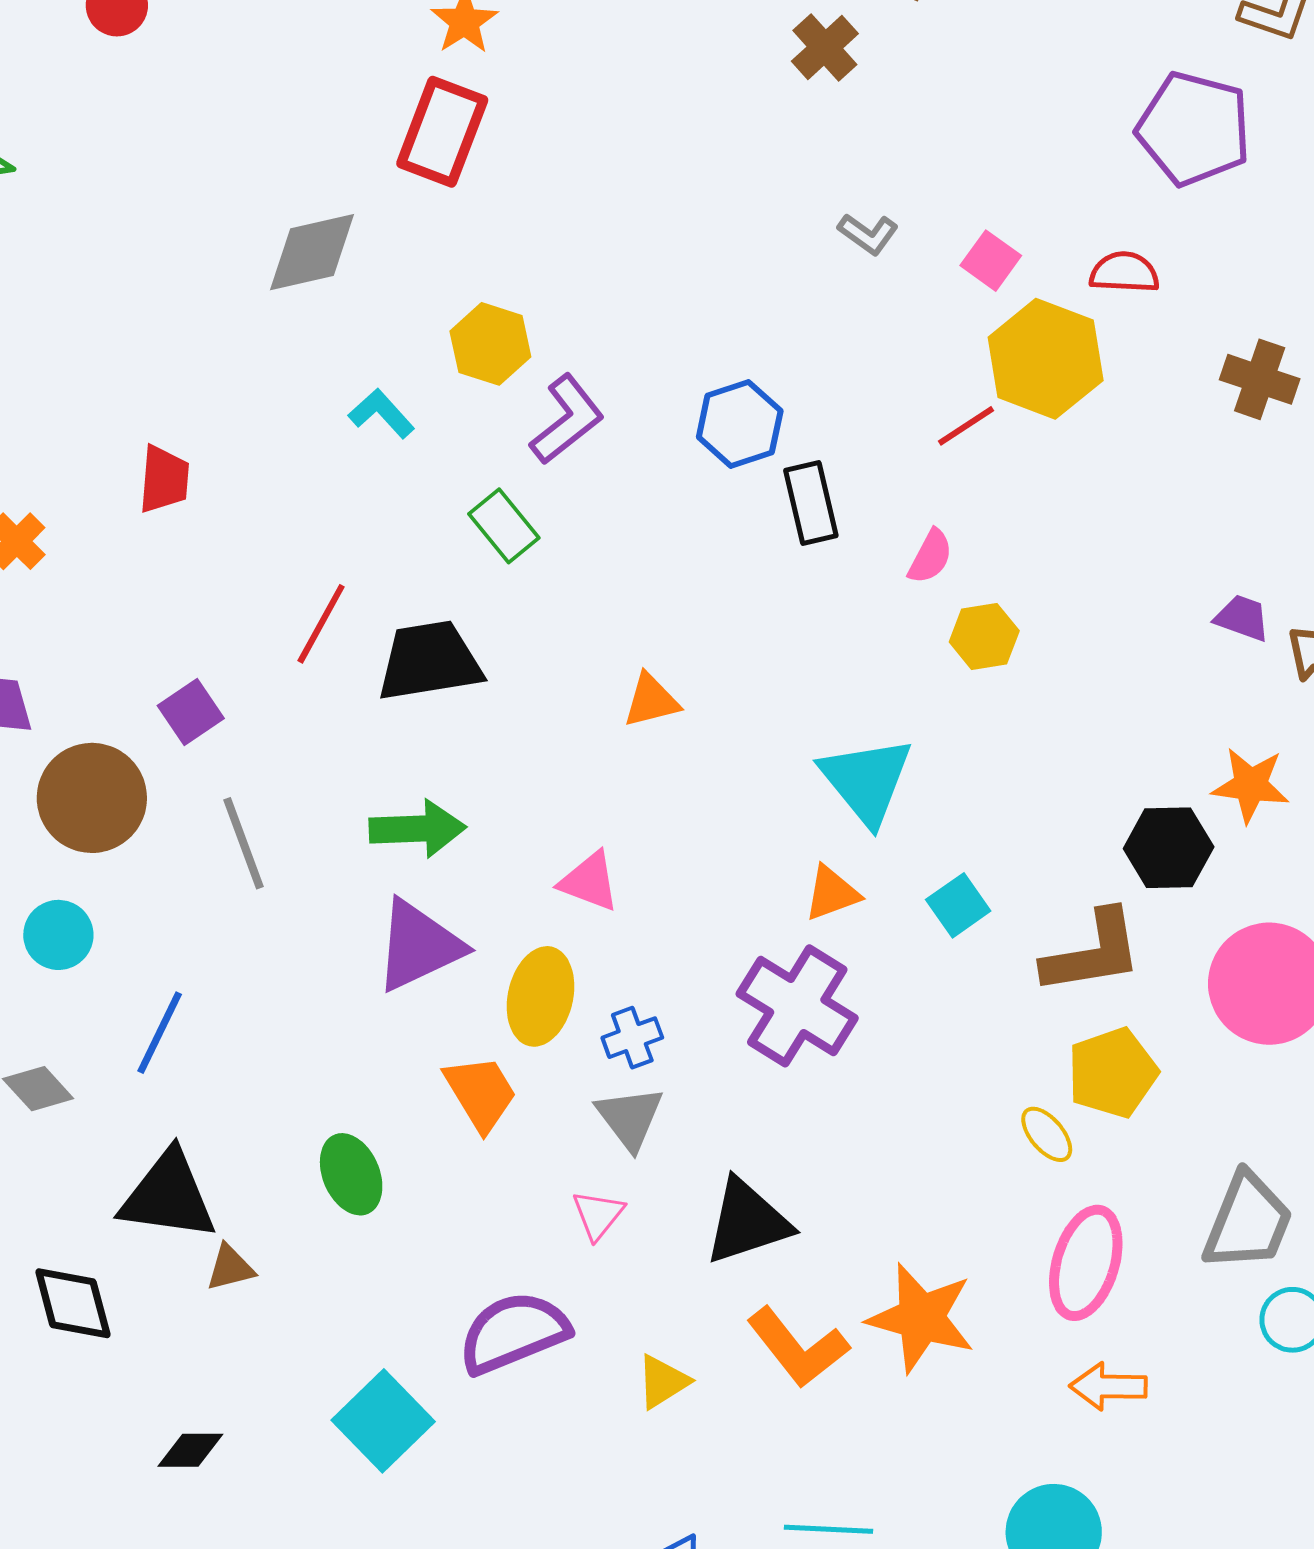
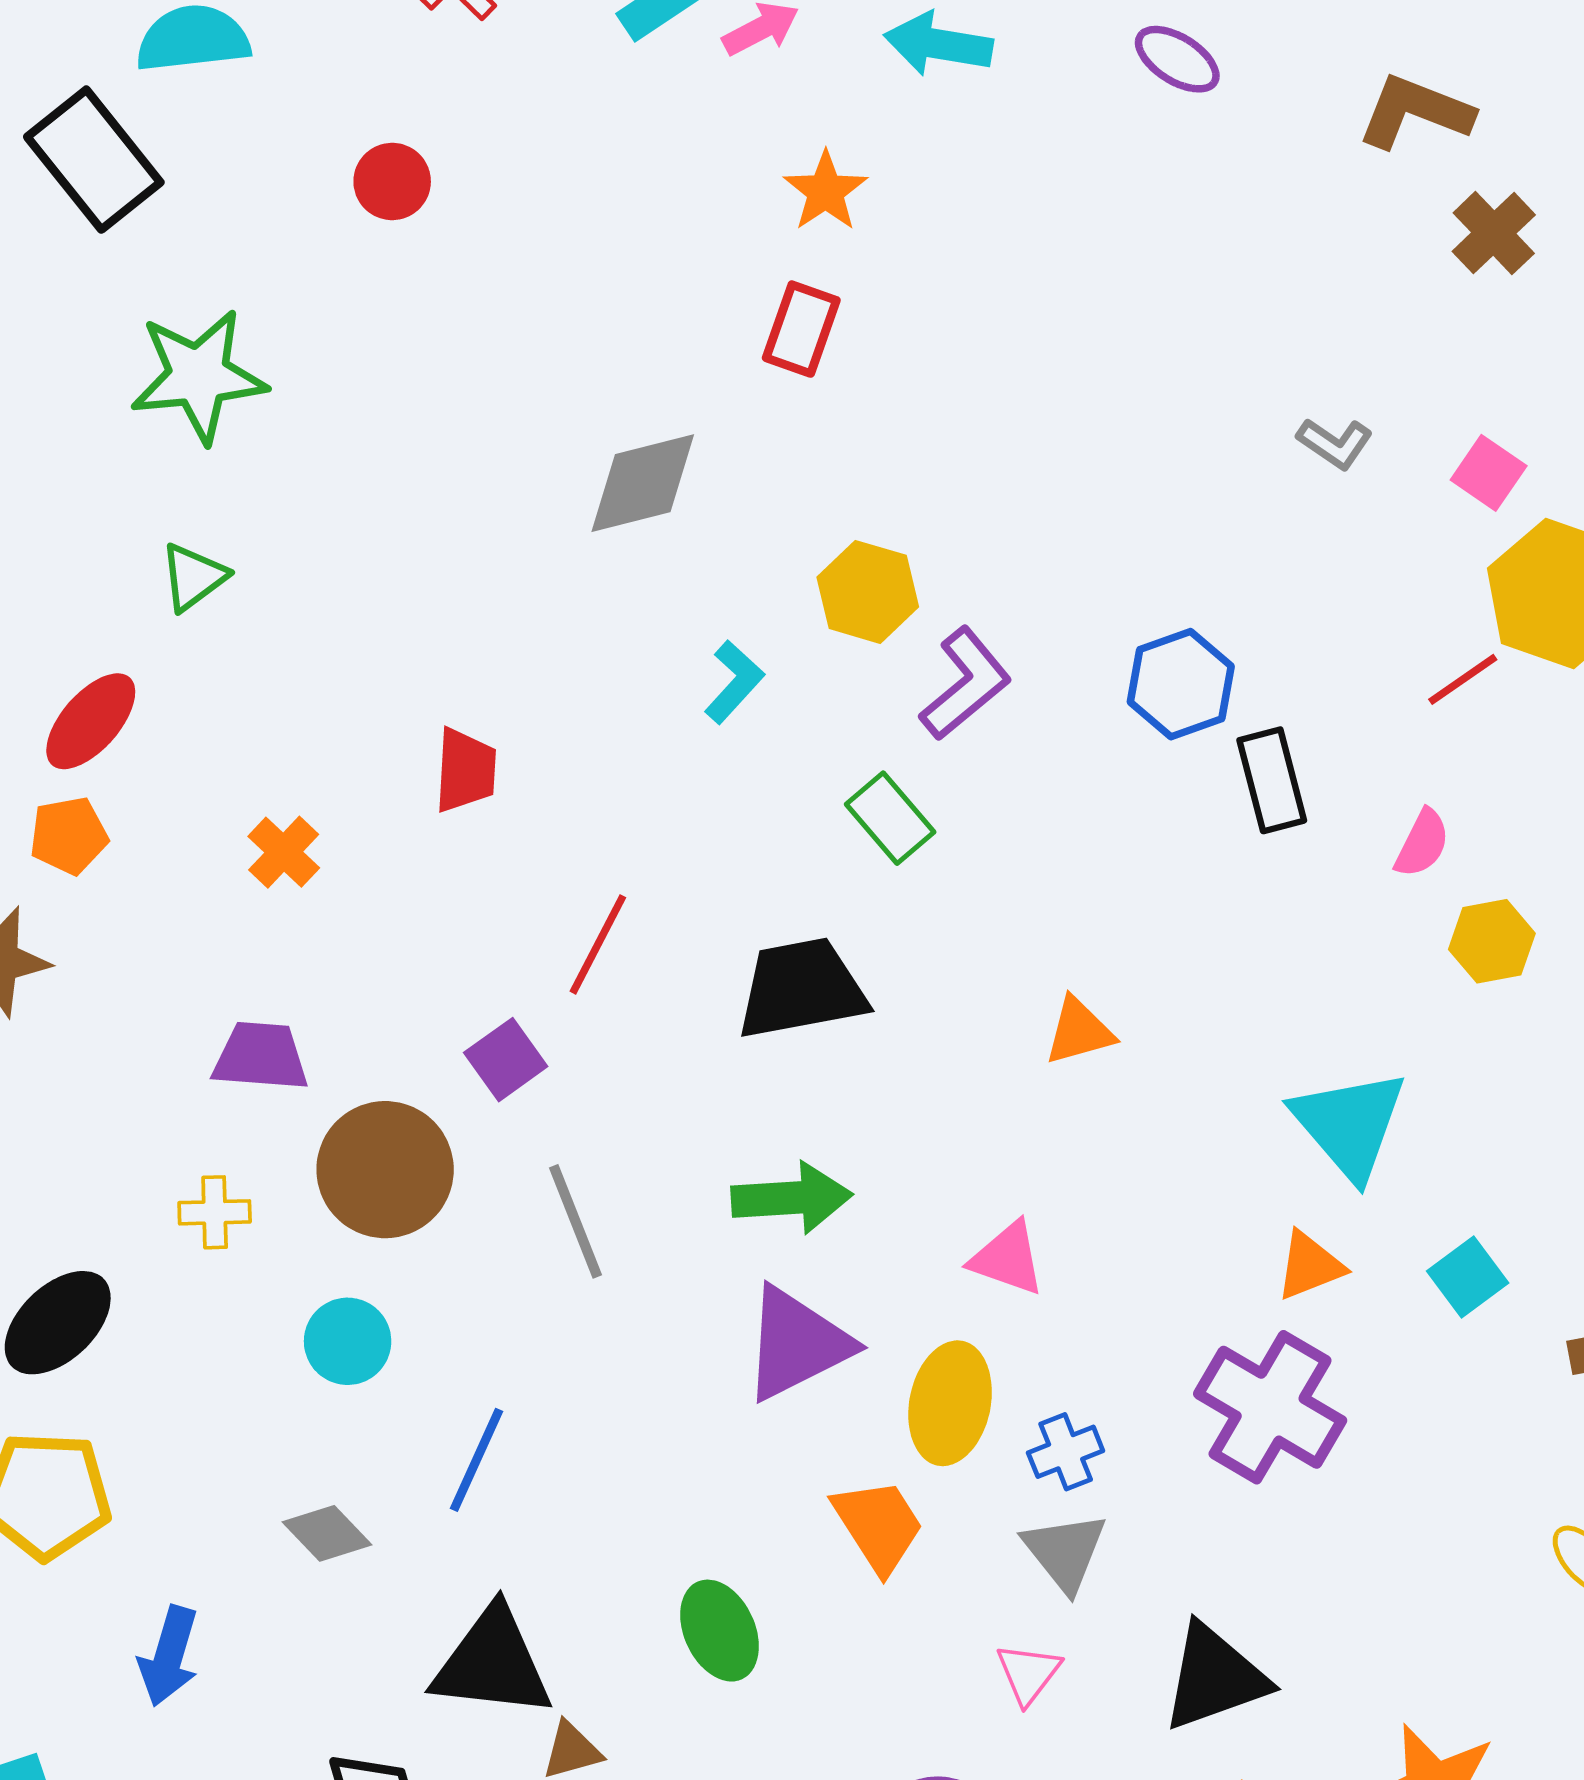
brown cross: (825, 47) -> (1494, 233), moved
red rectangle: (442, 132) -> (801, 329), size x0.7
cyan L-shape: (381, 414) -> (734, 682), turned 86
red line: (321, 624) -> (598, 944), moved

